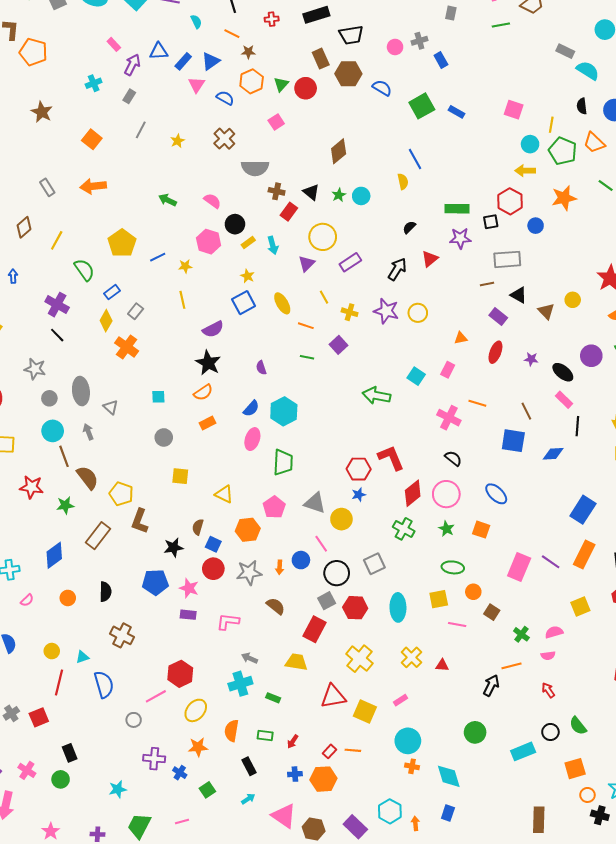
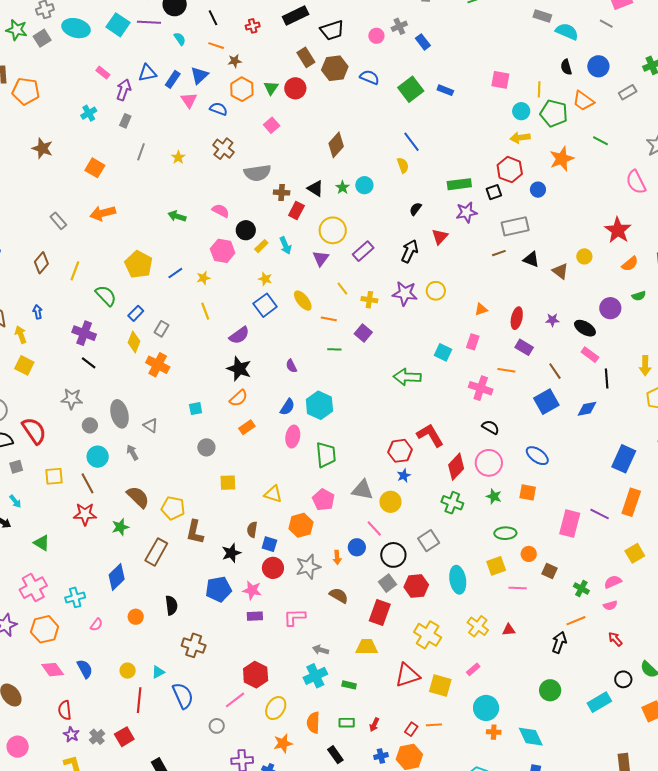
purple rectangle: (498, 317) -> (524, 347), moved
blue square: (513, 441) -> (546, 402), turned -30
brown line: (64, 456) -> (87, 483), moved

